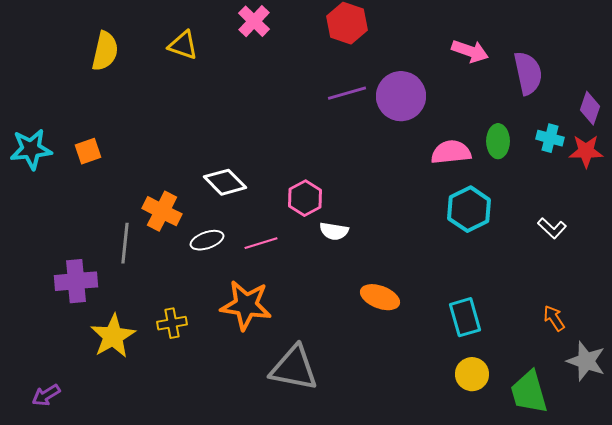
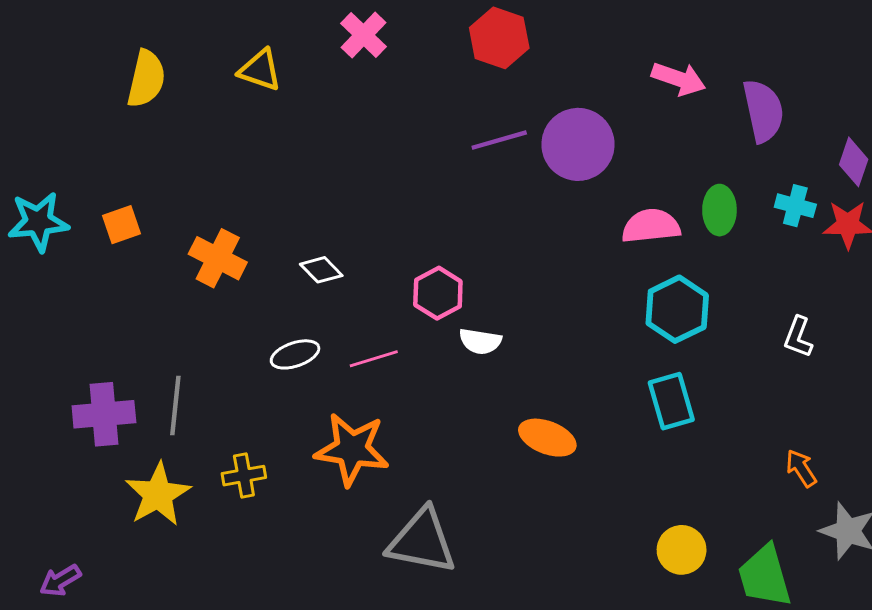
white diamond: (225, 182) -> (321, 270), size x0.7
orange cross: (162, 211) -> (218, 258), moved
white L-shape: (552, 228) -> (798, 337), turned 68
gray line: (125, 243) -> (175, 405), moved
cyan rectangle: (465, 317) -> (671, 401), moved

